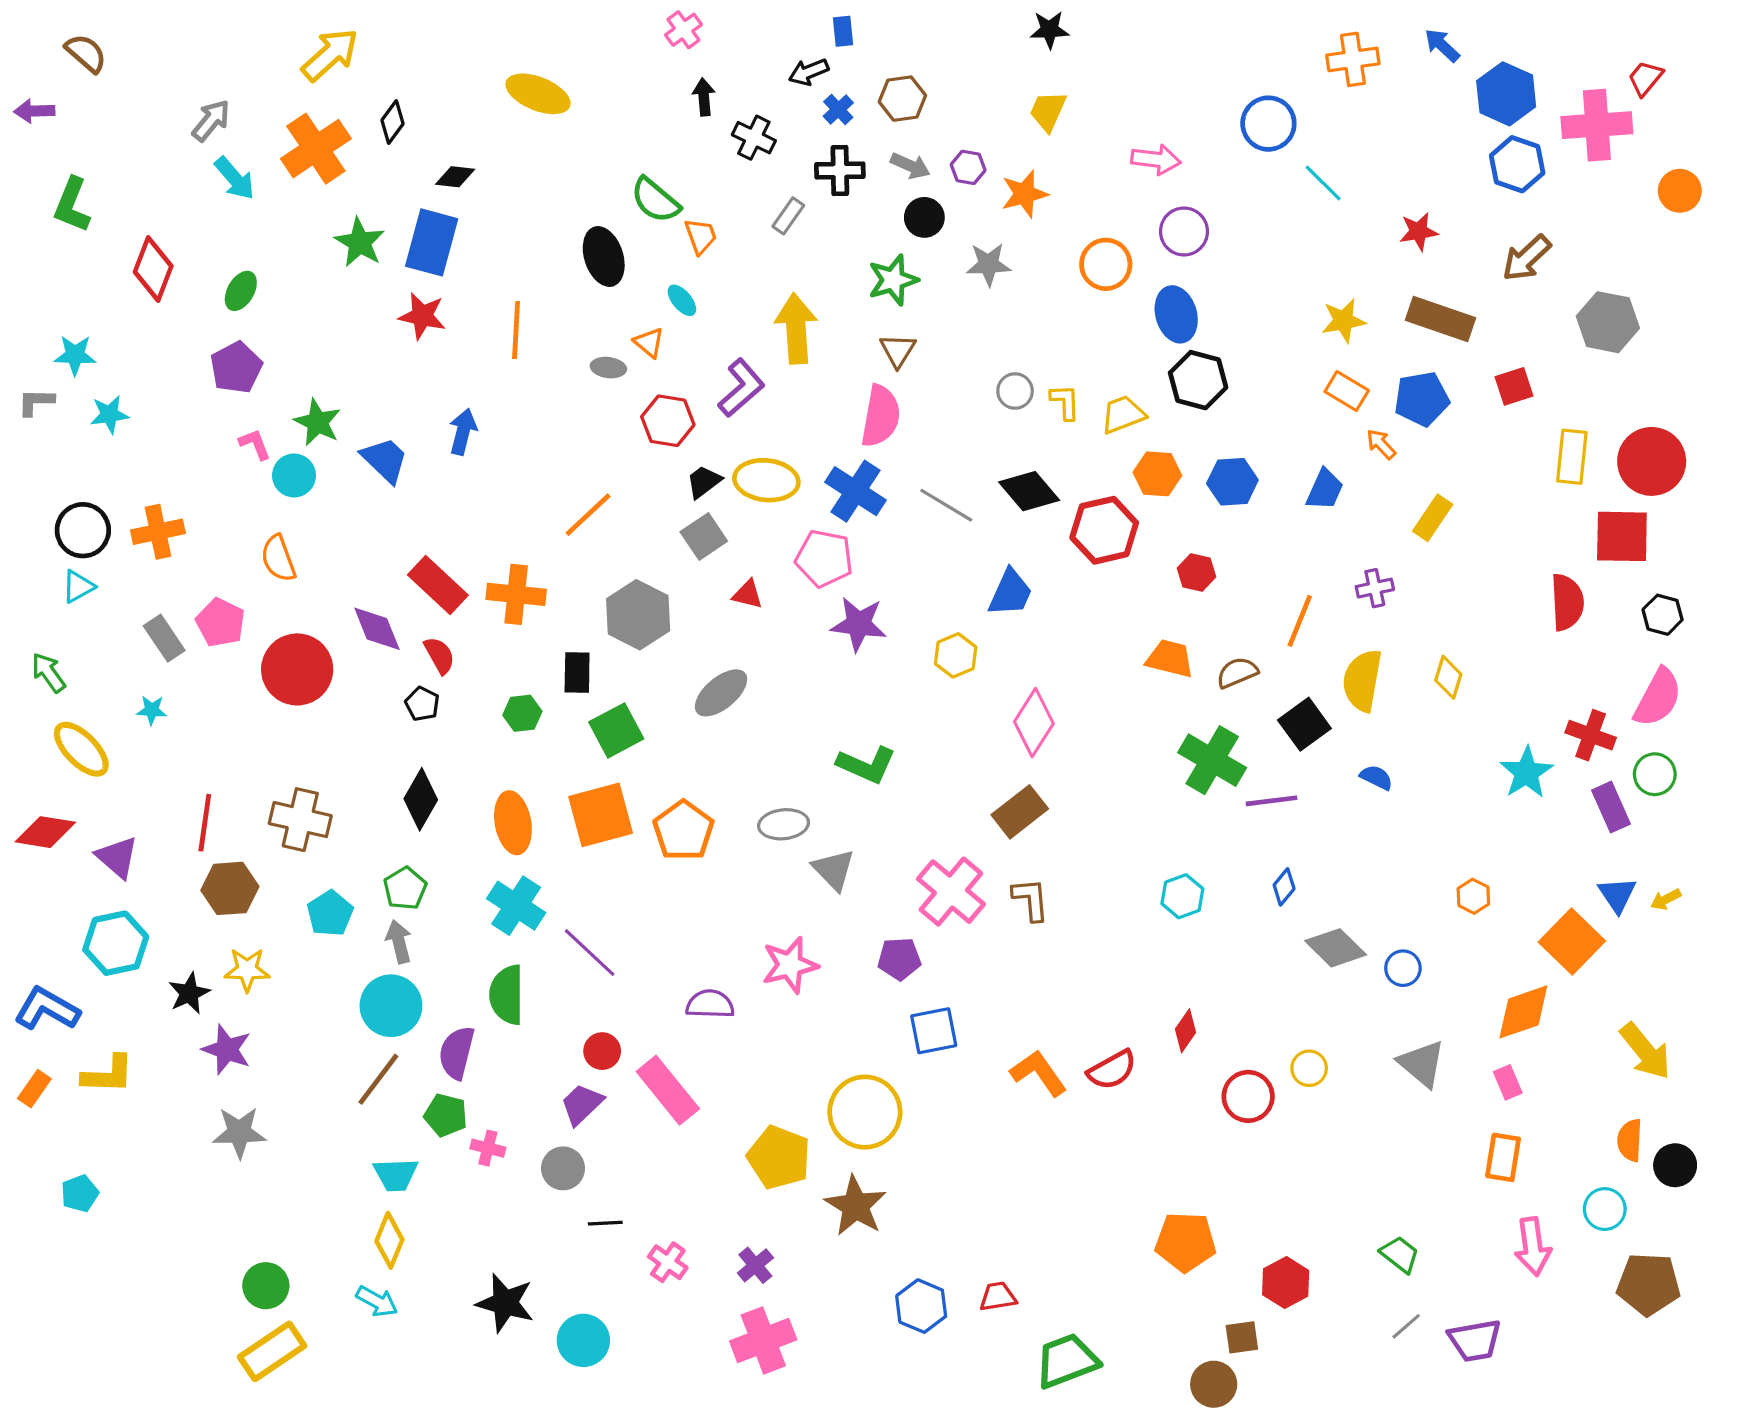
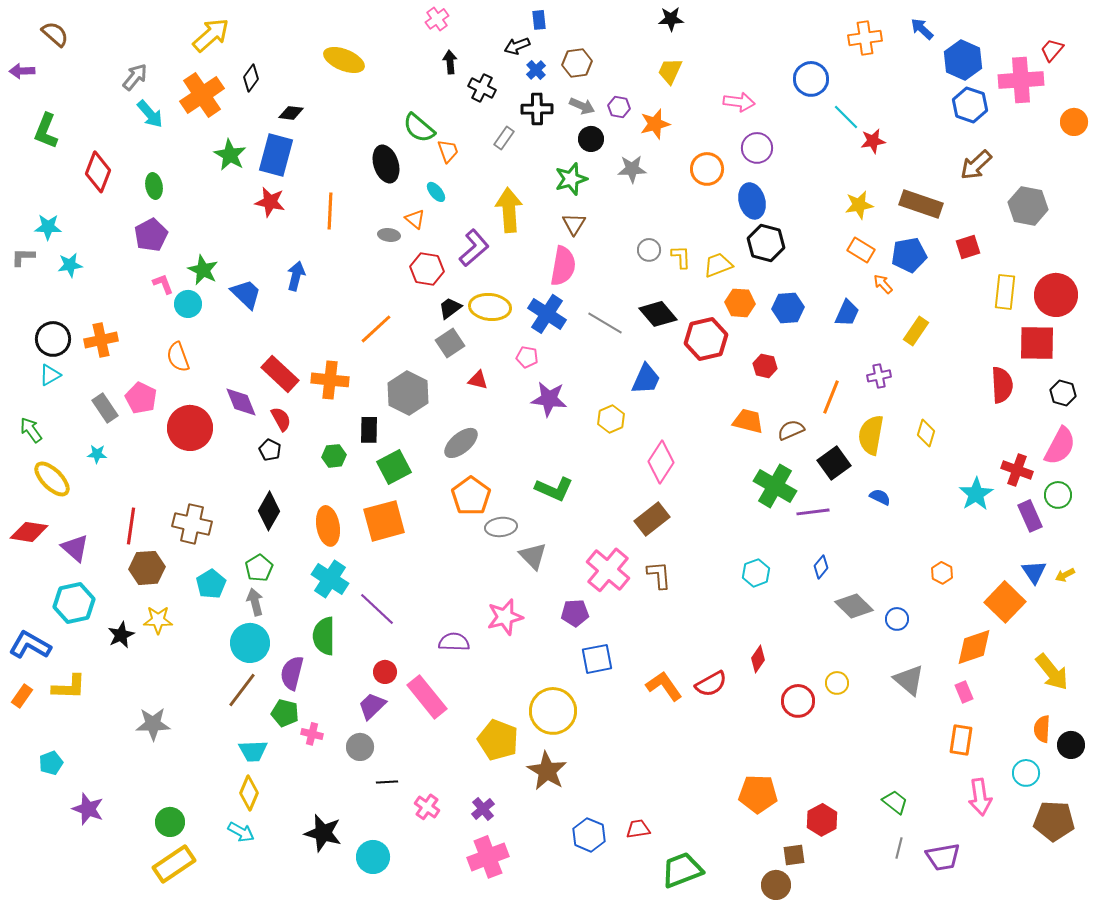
red star: (1419, 231) -> (873, 141), moved
green ellipse: (241, 291) -> (154, 186), turned -40
pink pentagon: (824, 558) -> (527, 357), size x0.6
orange pentagon: (683, 831) -> (471, 496), moved
purple star: (227, 1050) -> (88, 809), moved
gray line: (1406, 1326) -> (899, 848), turned -35

